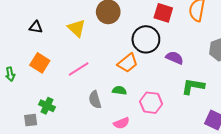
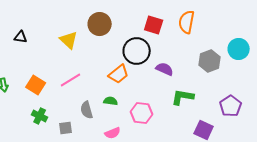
black triangle: (36, 27) -> (21, 37), moved
orange square: (40, 63) -> (36, 85), moved
gray square: (31, 120) -> (66, 128), moved

